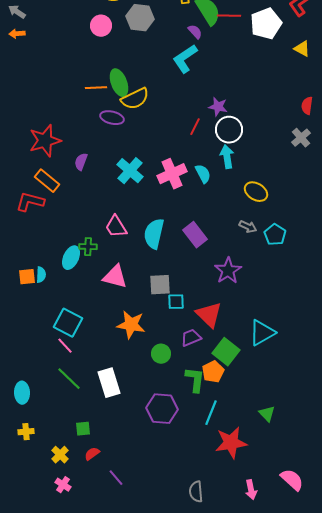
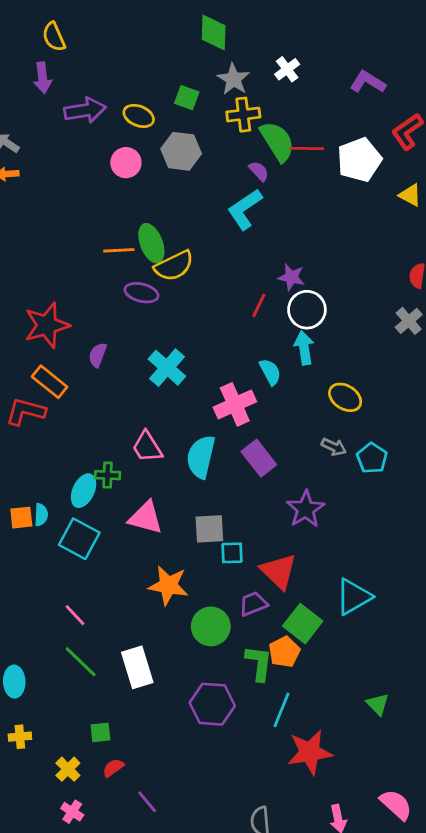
pink cross: (172, 174) -> (235, 404), moved
cyan square: (68, 323) -> (79, 539), moved
green circle: (161, 354) -> (211, 626), size x1.4
green triangle: (267, 414) -> (378, 704), moved

